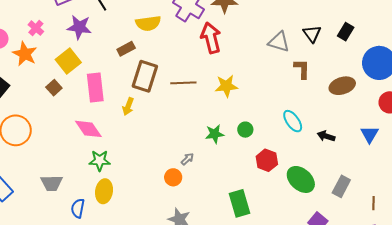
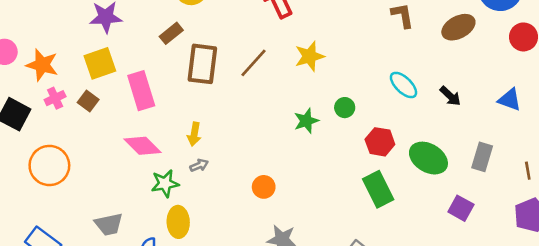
pink cross: (36, 28) -> (55, 98), moved, turned 35
yellow square: (68, 61) -> (100, 63), turned 30
brown line: (183, 83) -> (253, 63), turned -35
yellow arrow: (128, 107) -> (194, 134), moved
blue triangle: (370, 134) -> (510, 100), moved, turned -30
black arrow: (326, 136) -> (450, 96), turned -144
gray arrow: (187, 159) -> (199, 165), moved, turned 32
green rectangle: (240, 203) -> (378, 189), moved

